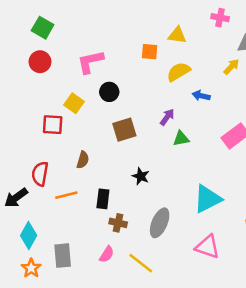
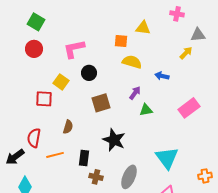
yellow semicircle: (178, 72) -> (132, 62), moved, turned 48
black star: (141, 176) -> (114, 140), size x1.6
cyan triangle: (207, 199) -> (167, 158), turned -40

